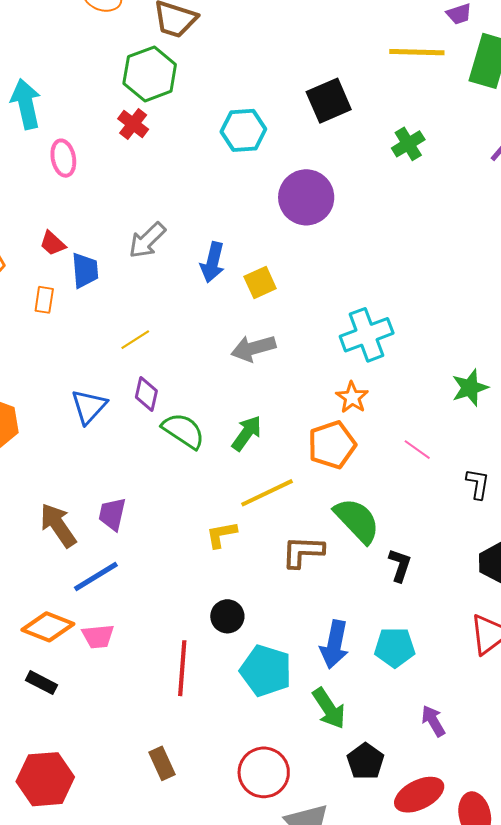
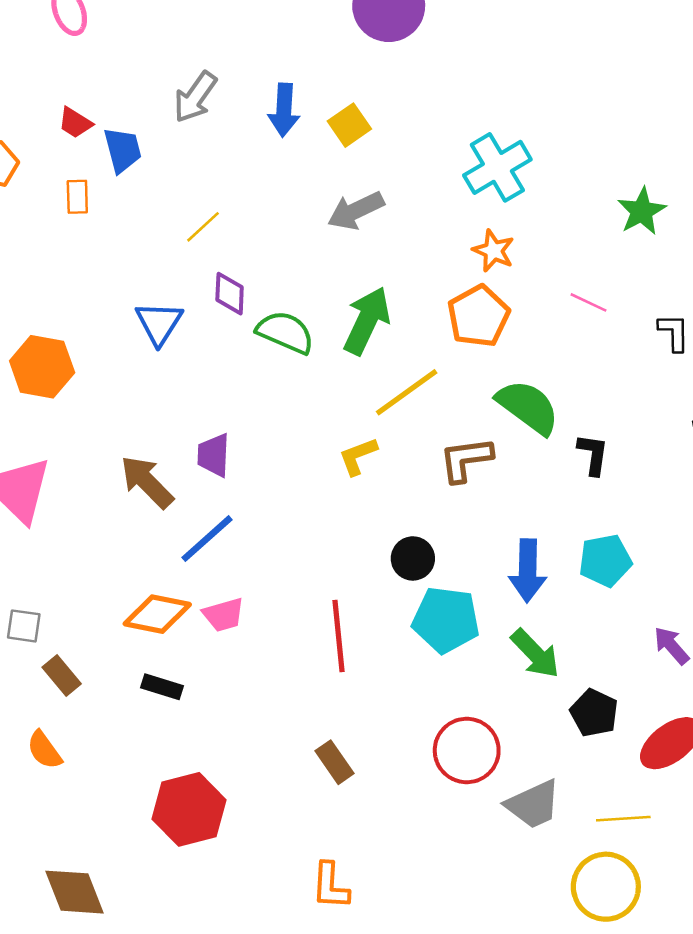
green arrow: (247, 433) -> (367, 321), size x1.4
black circle: (227, 616) -> (413, 558), moved

